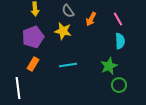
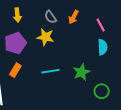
orange arrow: (91, 19) -> (73, 17), moved
green star: (109, 66) -> (82, 72), moved

